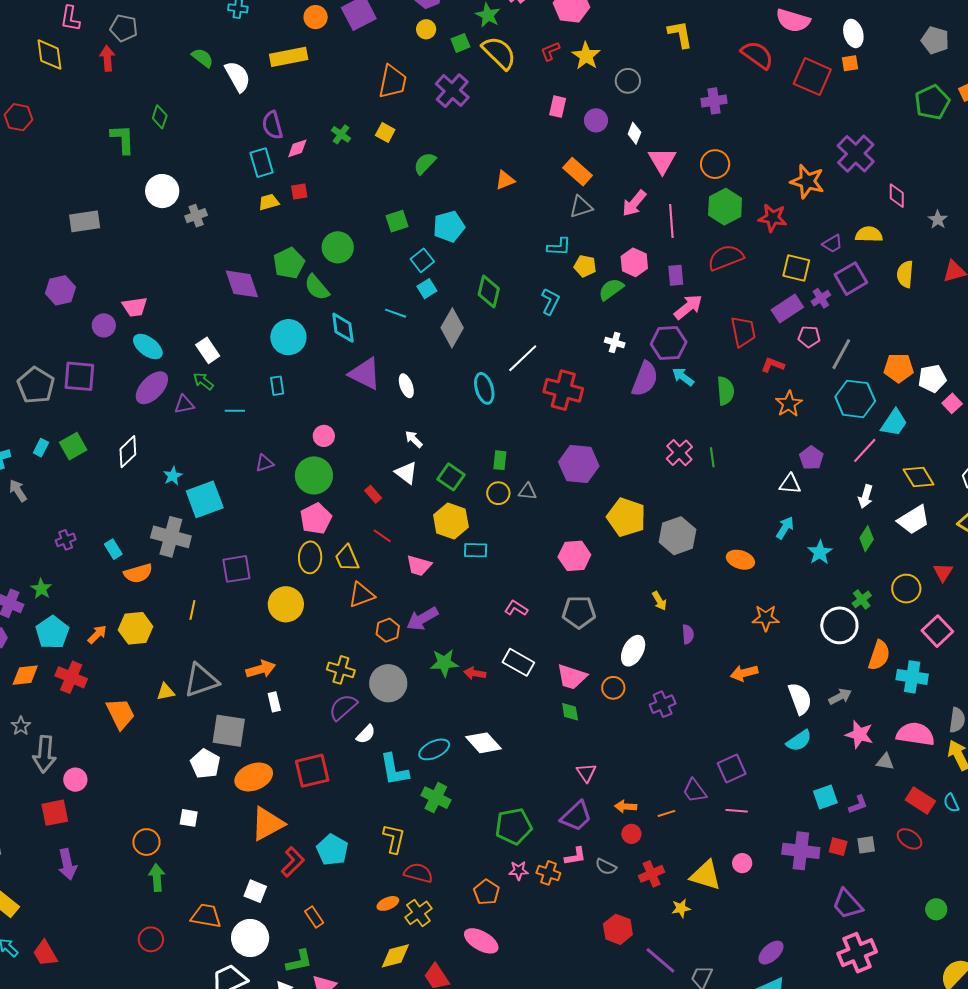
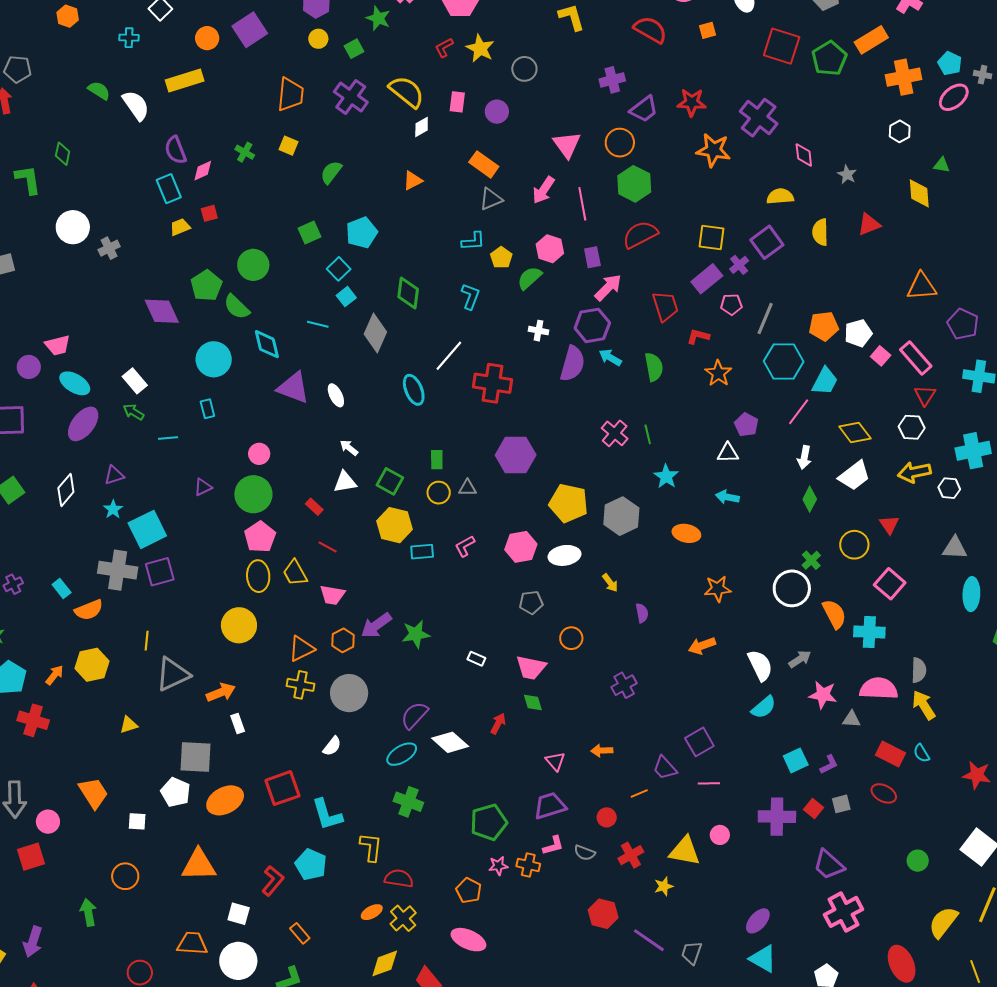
yellow semicircle: (499, 53) -> (407, 92), moved
orange square: (850, 63) -> (708, 30), moved
red square: (812, 77) -> (782, 46), moved
white diamond: (634, 133) -> (422, 127), moved, turned 45
red star: (773, 218) -> (692, 102), moved
purple trapezoid: (832, 244) -> (644, 109), moved, size x1.4
yellow pentagon: (585, 266) -> (501, 258), turned 30
purple triangle: (184, 404) -> (114, 475), moved
white triangle: (406, 473) -> (345, 482), turned -40
cyan arrow: (785, 528) -> (727, 497), turned -105
cyan star: (820, 552) -> (666, 476), moved
pink trapezoid: (419, 566) -> (332, 595), moved
purple square: (236, 569) -> (160, 572), moved
orange triangle: (361, 595) -> (301, 649), moved
pink L-shape: (516, 608) -> (465, 546), moved, turned -55
gray pentagon: (579, 612) -> (531, 602), size x0.7
white ellipse: (633, 651) -> (565, 555), moved, turned 60
orange semicircle: (879, 655) -> (834, 614), turned -40
white rectangle: (518, 662) -> (476, 659), size x0.6
green star: (444, 663) -> (416, 634), moved
red arrow: (475, 673) -> (498, 724), moved, turned 115
gray triangle: (201, 680) -> (173, 674), moved
orange circle: (613, 688) -> (571, 638), moved
purple semicircle: (343, 707) -> (414, 715), moved
orange trapezoid: (121, 714) -> (93, 793), moved
cyan L-shape: (394, 770) -> (327, 815), moved
orange arrow: (626, 807) -> (602, 751), moved
purple trapezoid: (576, 816) -> (550, 806), turned -148
white square: (189, 818) -> (137, 821), moved
orange triangle: (267, 824) -> (199, 865), moved, turned 33
red square: (838, 847) -> (813, 809), turned 30
purple arrow: (67, 864) -> (33, 942), moved, turned 36
green arrow: (157, 878) -> (88, 912), moved

